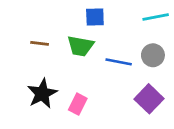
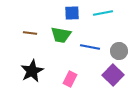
cyan line: (156, 17) -> (103, 13), moved
gray circle: (153, 55) -> (119, 51), moved
pink rectangle: (78, 104) -> (70, 79), moved

